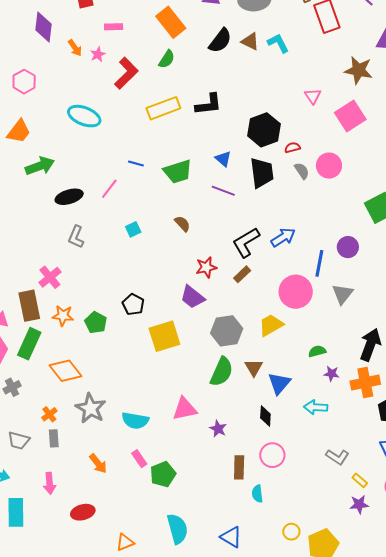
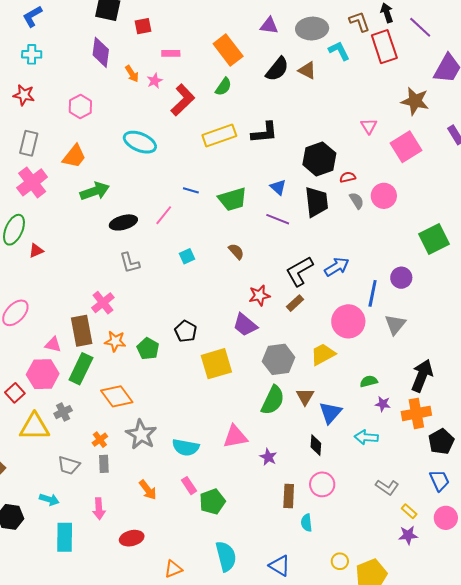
cyan L-shape: (278, 43) -> (339, 51), moved
gray L-shape: (76, 237) -> (130, 263), turned -40

